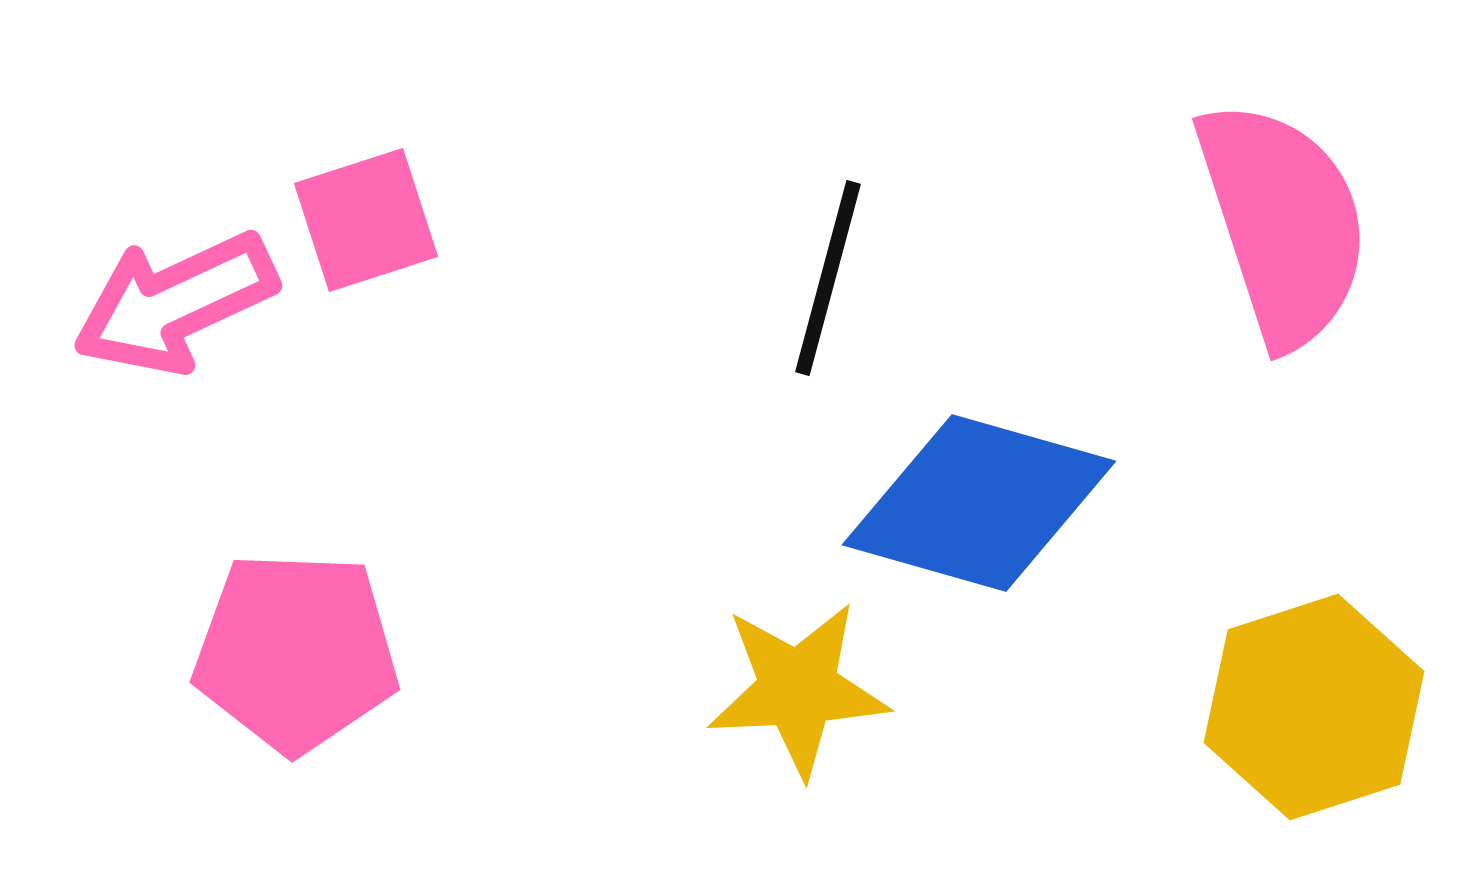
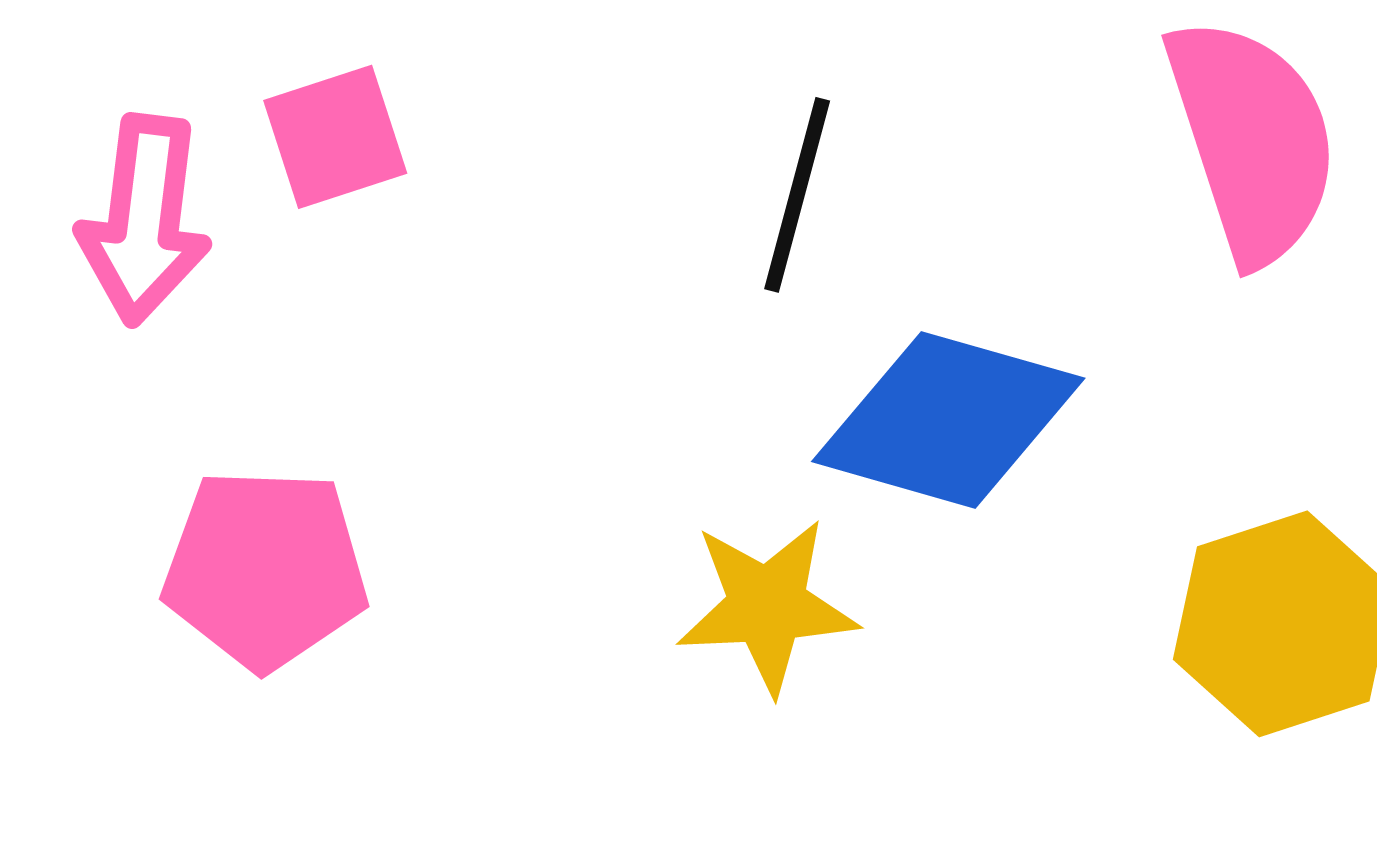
pink arrow: (175, 303) -> (144, 220), turned -58

